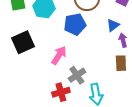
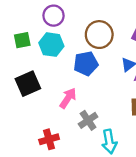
red cross: (61, 92) -> (49, 139), moved

